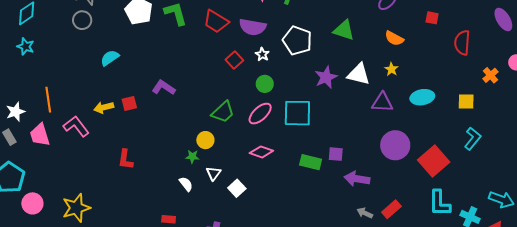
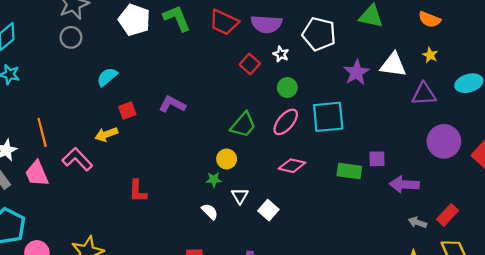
red square: (129, 104) -> (127, 111), moved

